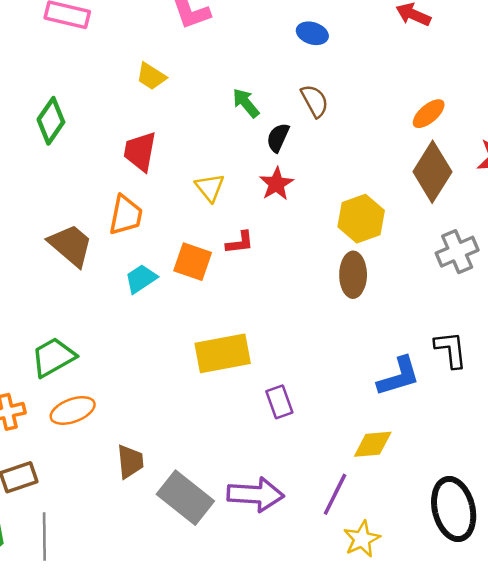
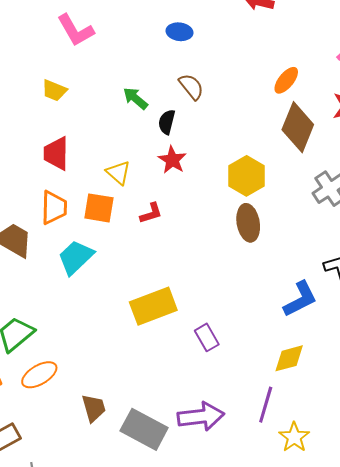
orange square: (193, 262) -> (99, 208), moved
cyan trapezoid: (141, 279) -> (76, 257), size x1.4

